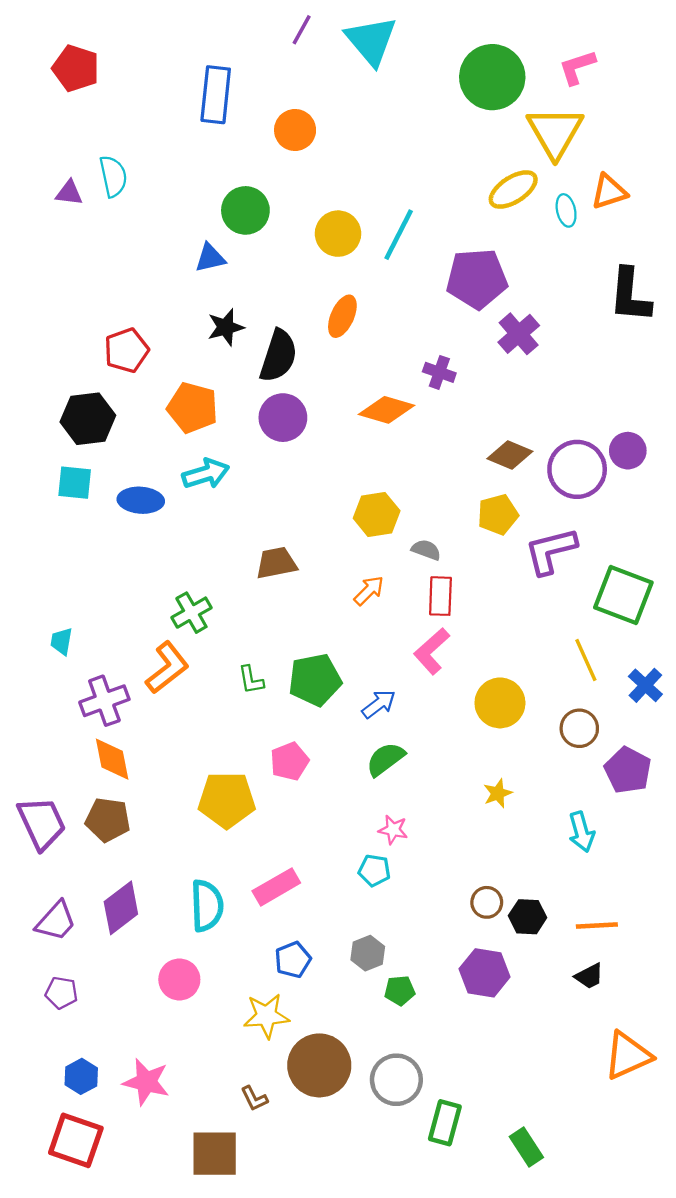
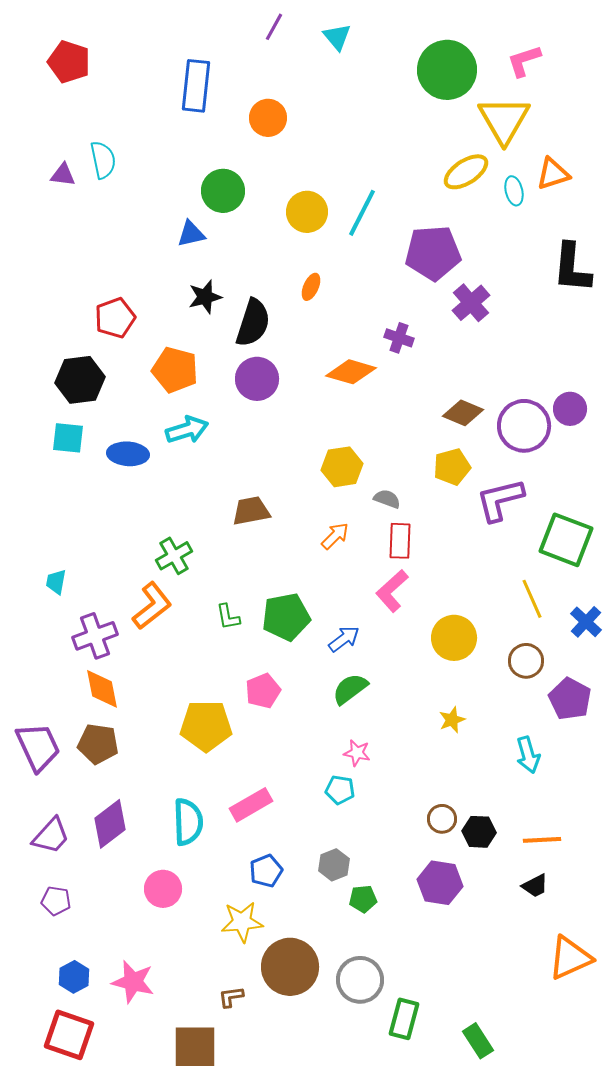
cyan triangle: (371, 41) -> (337, 37), size x0.6
orange ellipse: (342, 316) -> (311, 287), size x0.7
brown L-shape: (254, 1098) -> (231, 997), turned 108

